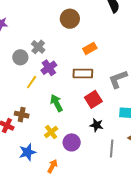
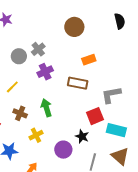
yellow line: (32, 82) -> (12, 87), moved
red square: (93, 99) -> (95, 116), moved
brown cross: (22, 115) -> (20, 113), moved
purple circle: (72, 142) -> (63, 150), moved

